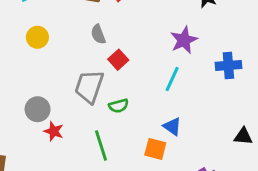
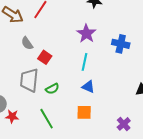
blue cross: (228, 65) -> (121, 44), turned 30
blue triangle: (172, 126) -> (88, 87), moved

